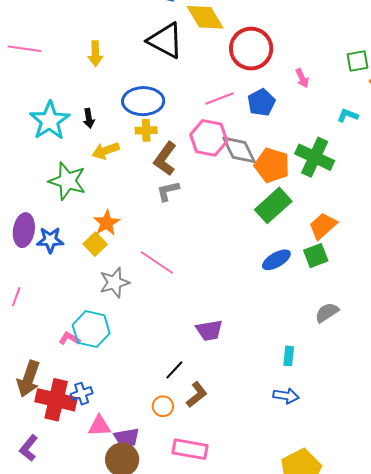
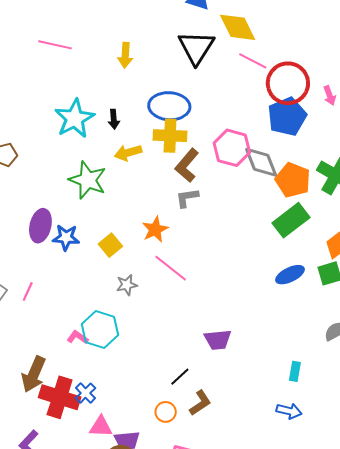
black triangle: (165, 41) -> (196, 47), turned 30
red circle: (251, 49) -> (288, 83), moved
pink line: (220, 98) -> (253, 61), moved, turned 44
blue pentagon: (261, 102) -> (287, 117), size x1.4
yellow cross: (146, 130) -> (170, 136), size x1.5
orange star: (107, 223) -> (155, 229), moved
gray star: (114, 283) -> (127, 285), size x0.7
blue cross: (82, 394) -> (86, 393), turned -30

